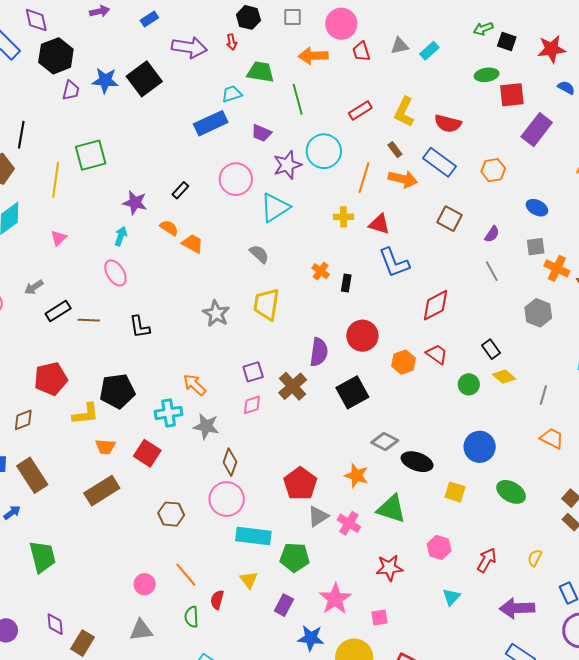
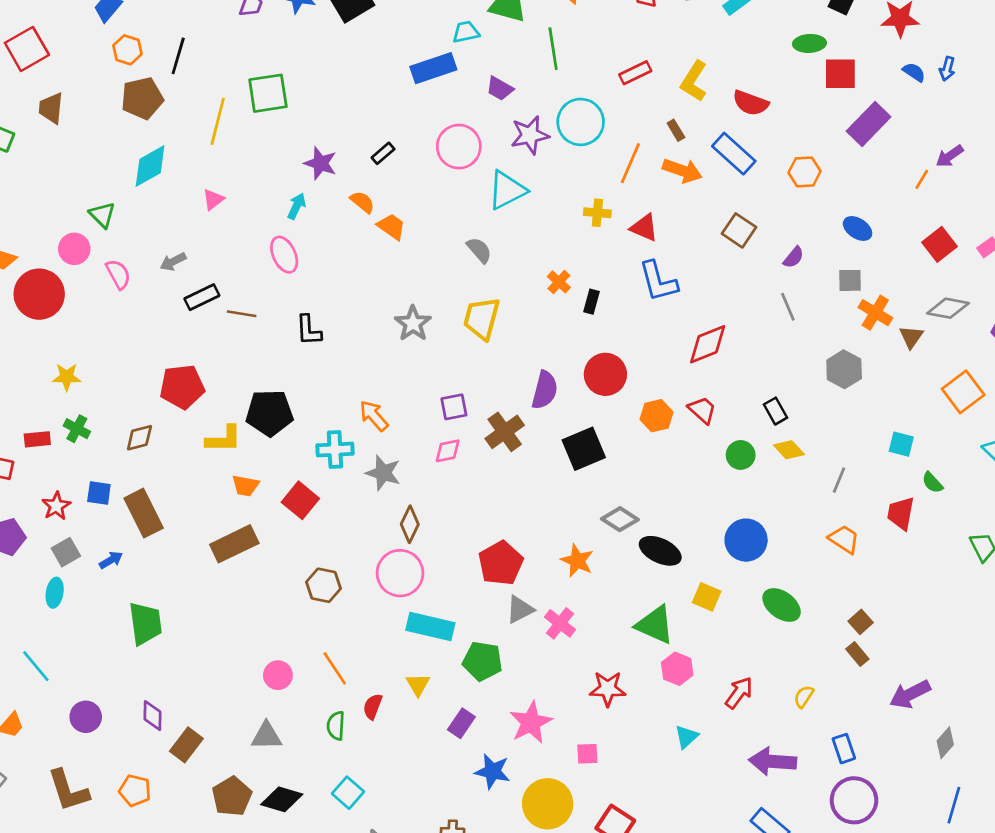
green triangle: (391, 509) -> (655, 625), moved

